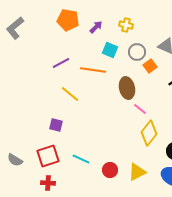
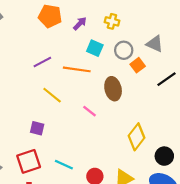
pink line: (140, 109) -> (90, 111), moved

